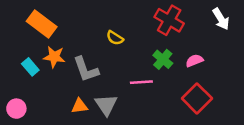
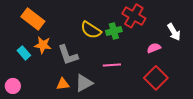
white arrow: (221, 19) -> (174, 32), moved
yellow semicircle: (115, 38) -> (91, 30), size x1.5
green cross: (163, 59) -> (114, 31), moved, turned 35
gray triangle: (106, 105) -> (84, 83), turned 36

